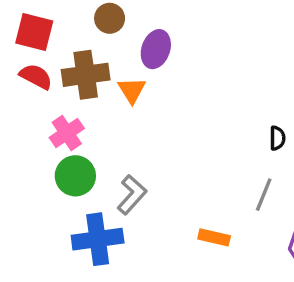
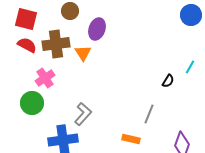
black semicircle: (277, 138) -> (168, 81), turned 32
green circle: (75, 176) -> (32, 103), moved
gray line: (264, 195) -> (149, 114), moved

